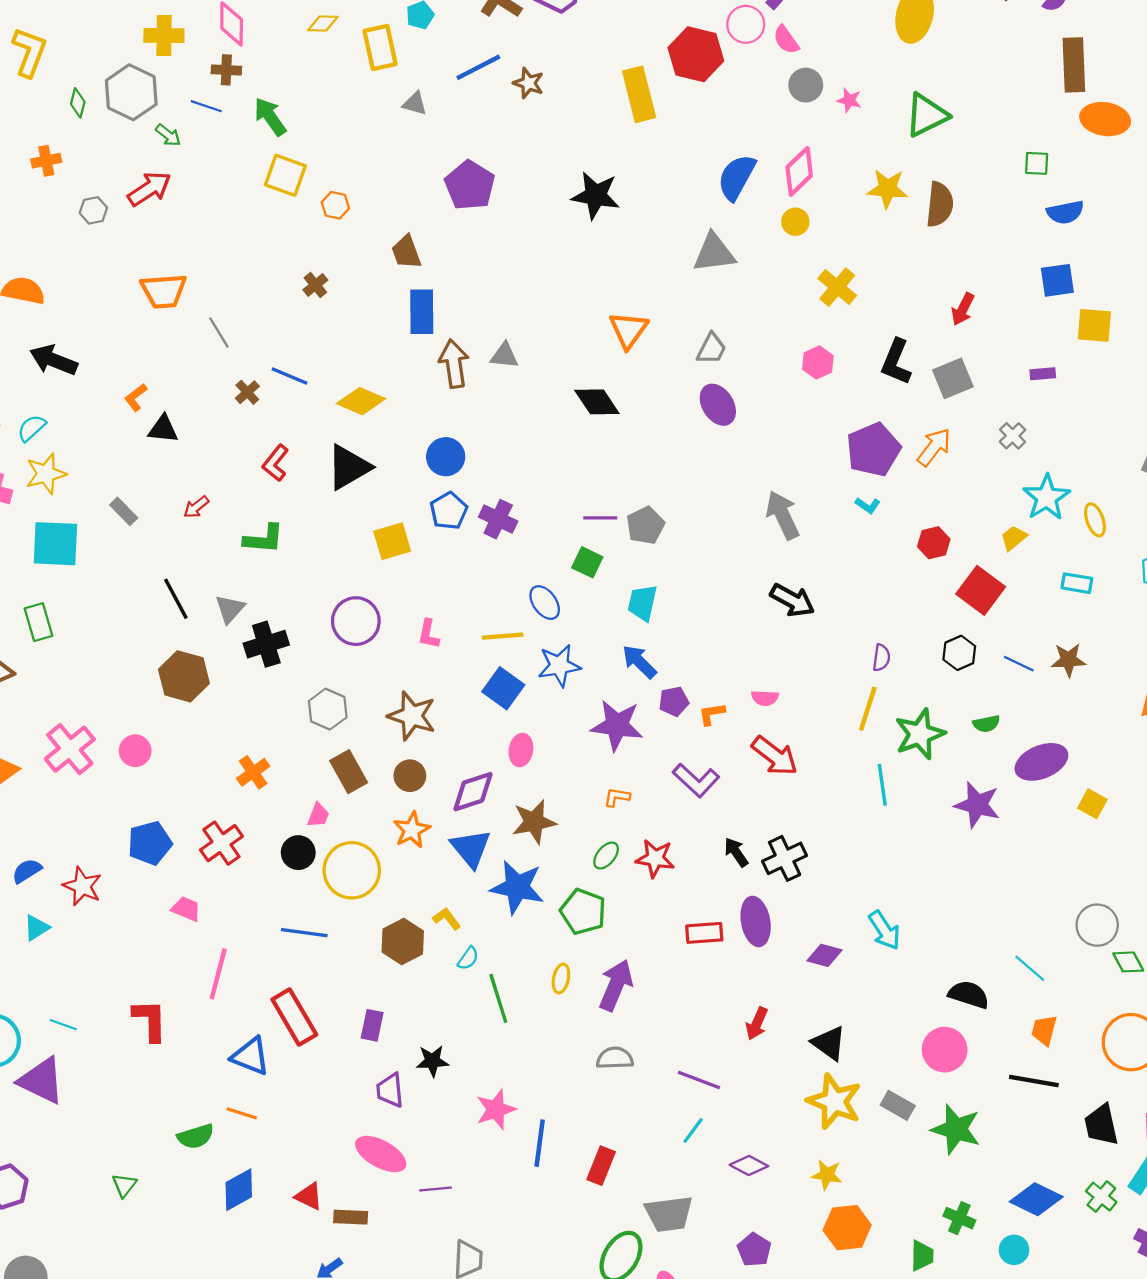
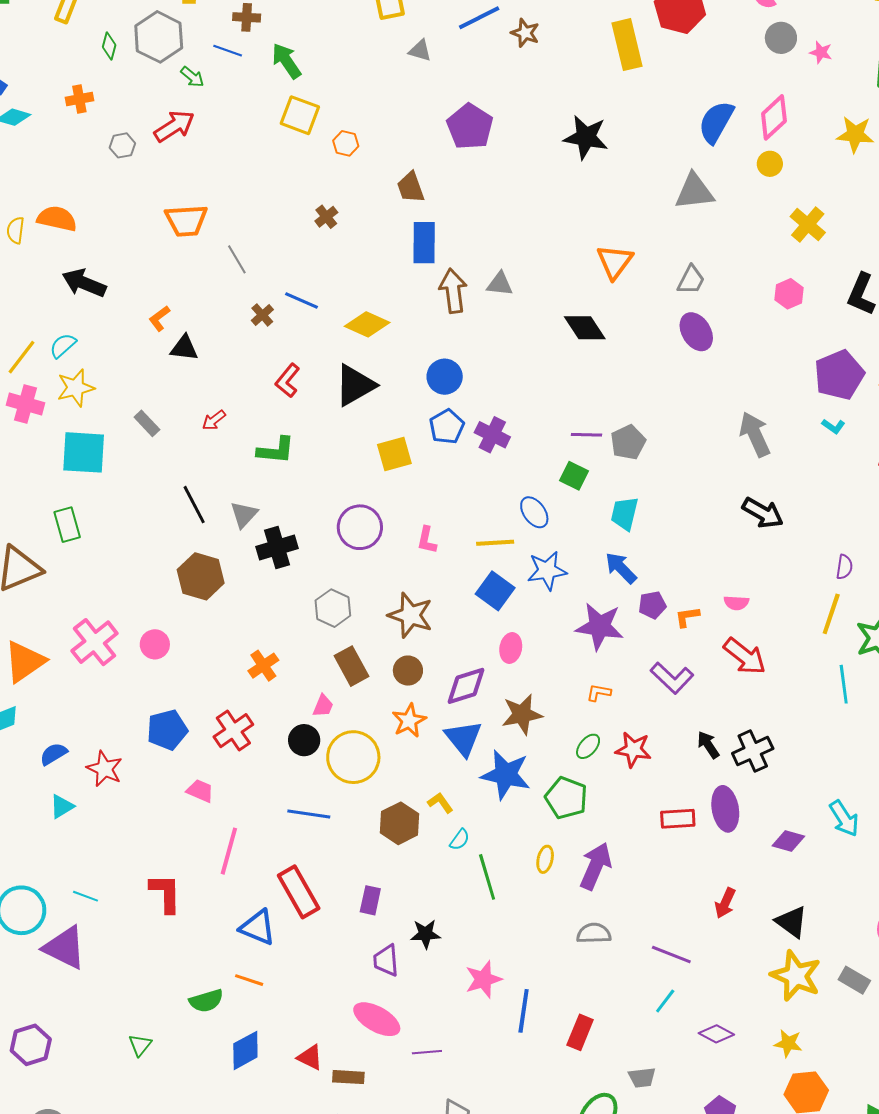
gray trapezoid: (669, 1214) -> (642, 1078), size x0.6

